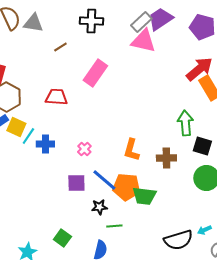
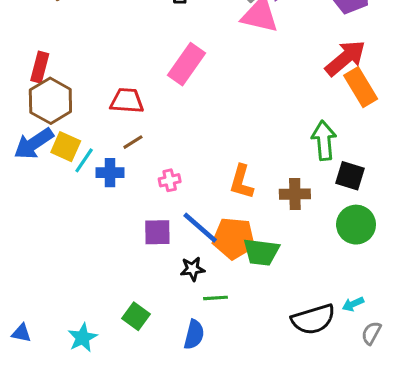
brown line: (60, 47) -> (133, 142), moved
pink cross: (84, 149) -> (170, 180), turned 32

